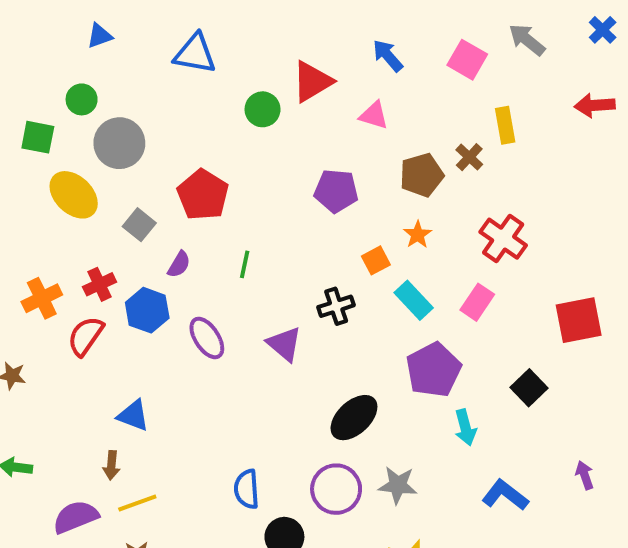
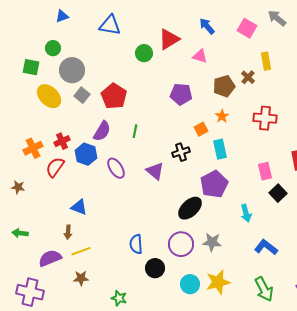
gray square: (139, 225) -> (82, 95), moved
red cross: (503, 239) -> (265, 118), turned -30
purple semicircle: (179, 264) -> (102, 131), size x1.5
cyan rectangle: (414, 300) -> (220, 149), turned 30
pink rectangle: (477, 302) -> (265, 171), moved, turned -48
purple pentagon: (434, 370) -> (214, 184), moved

